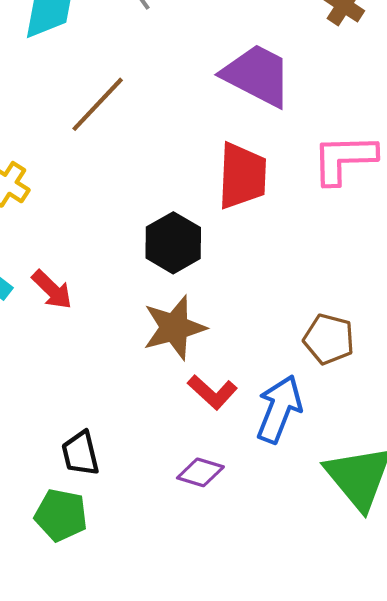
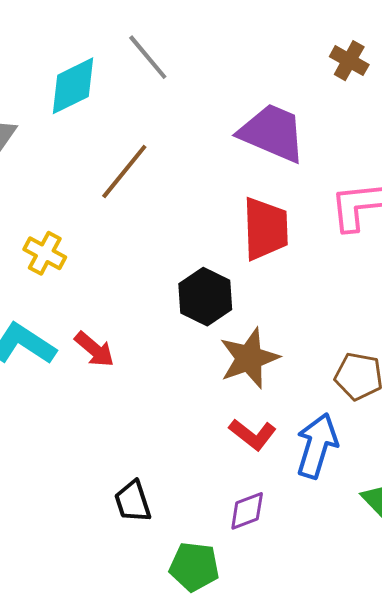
brown star: (174, 328) -> (249, 358), moved
purple diamond: (200, 472) -> (247, 511), turned -33
green pentagon: (61, 515) -> (194, 567), moved

